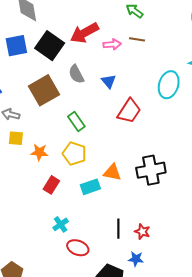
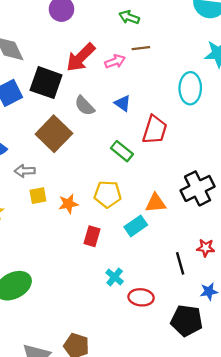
green rectangle: (76, 122) -> (122, 151), moved
red star: (142, 232) -> (206, 248), moved

